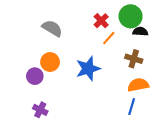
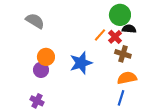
red cross: (101, 21) -> (115, 37), moved
gray semicircle: (52, 28) -> (35, 21), moved
purple circle: (35, 76) -> (41, 70), moved

